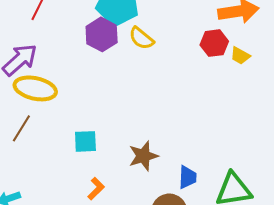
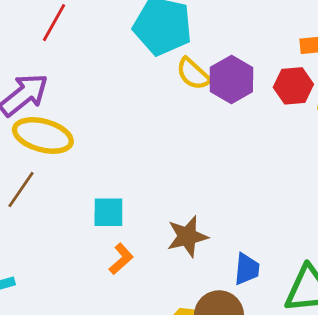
purple hexagon: (102, 34) -> (231, 79), moved
orange L-shape: (96, 189) -> (121, 259), moved

